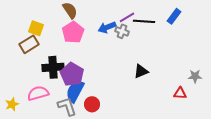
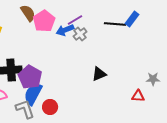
purple line: (127, 17) -> (75, 20), moved
black line: (144, 21) -> (115, 24), moved
gray cross: (122, 31) -> (80, 34), turned 32
pink pentagon: (73, 32) -> (44, 21), moved

